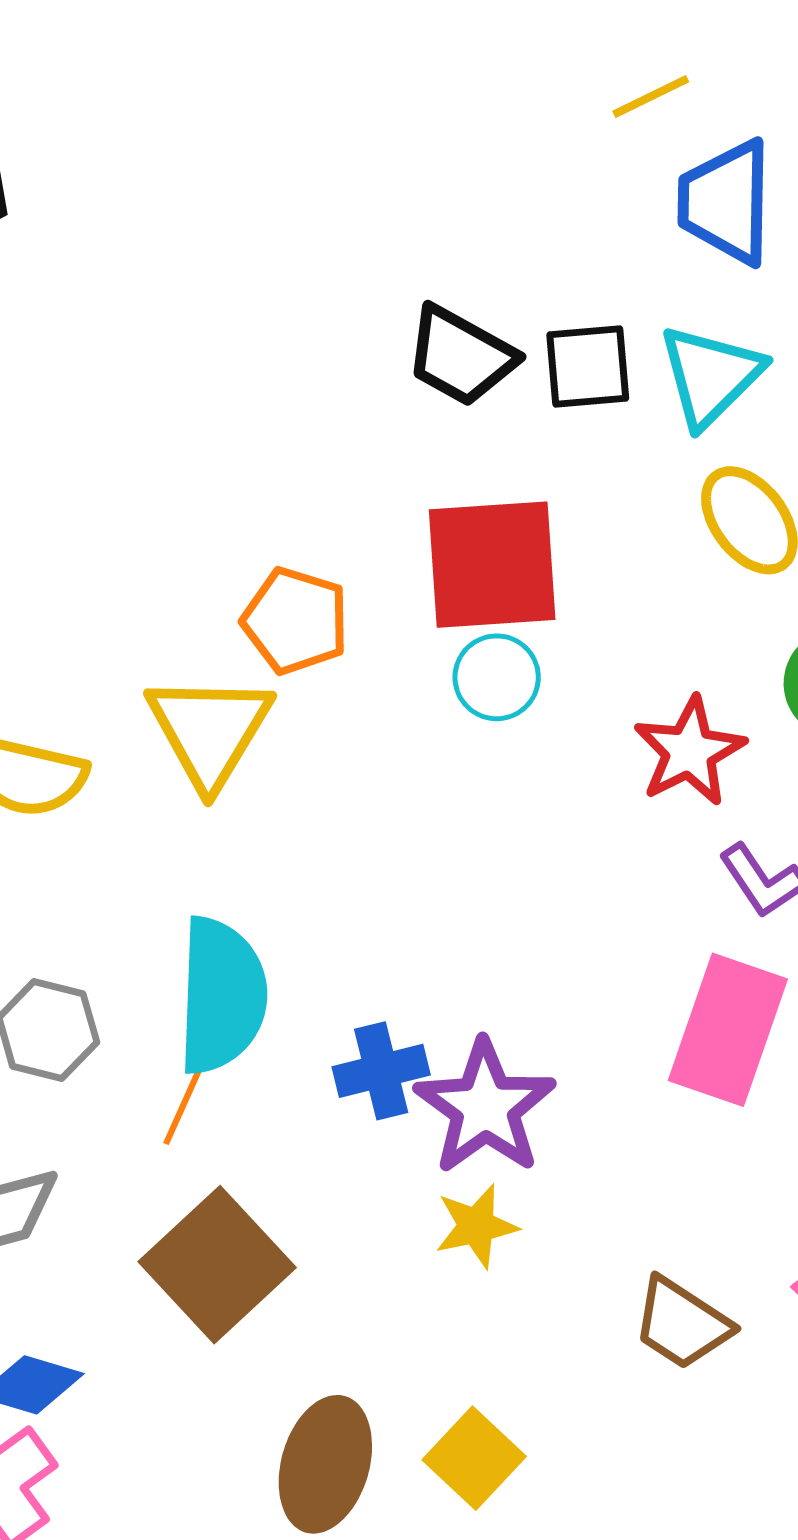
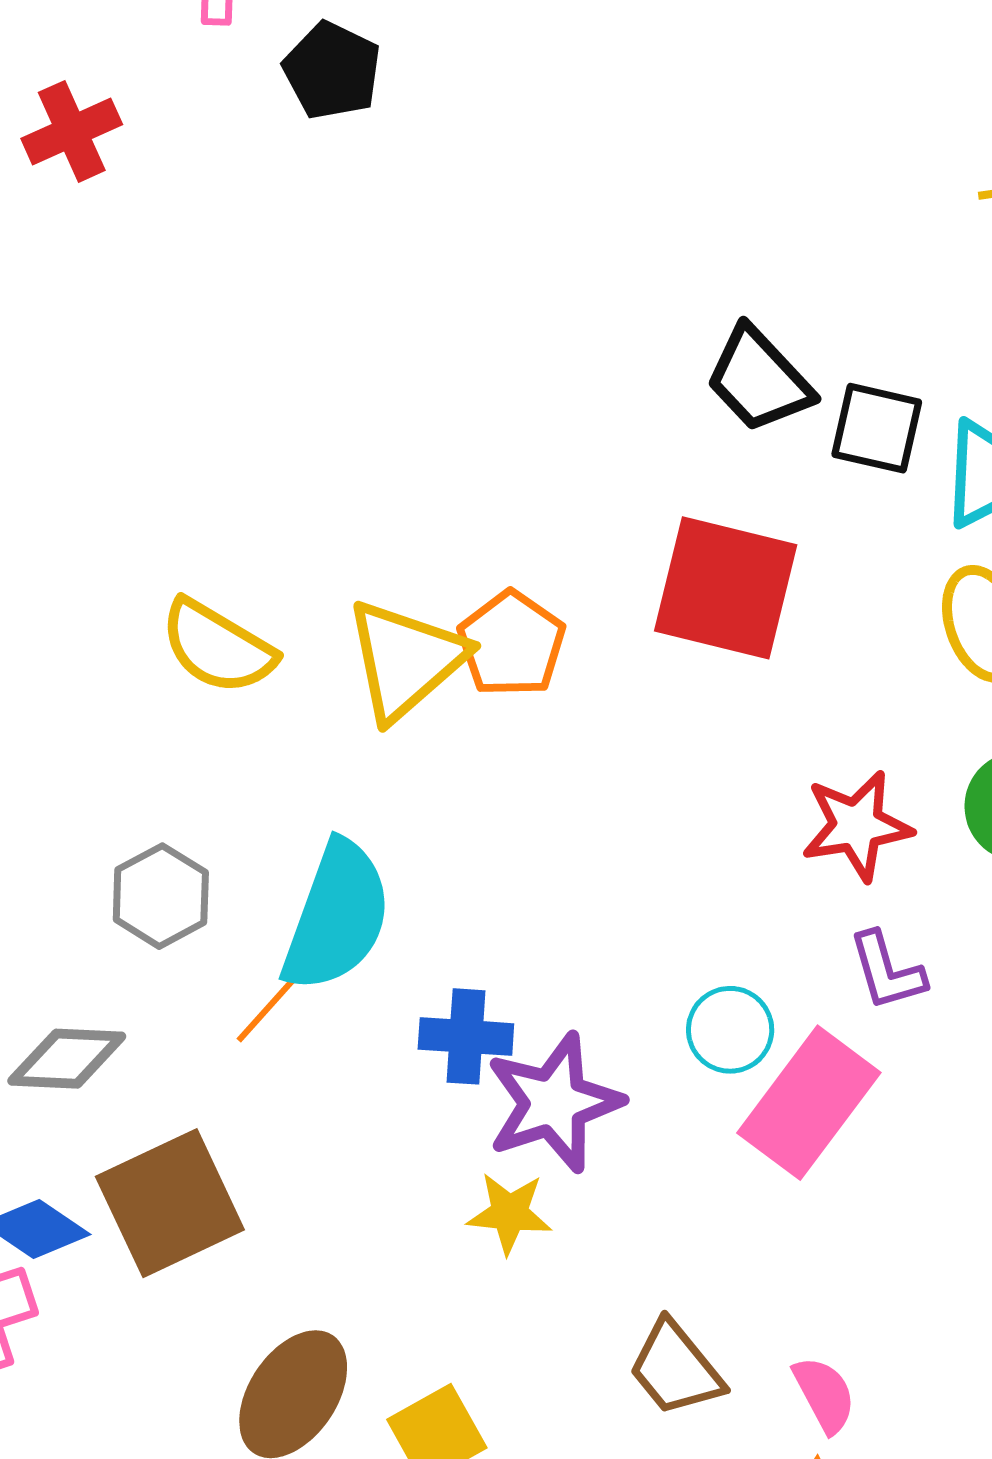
orange pentagon: (295, 621) -> (512, 644), moved
cyan circle: (497, 677) -> (730, 1030), moved
brown square: (217, 1265) -> (170, 1203), moved

